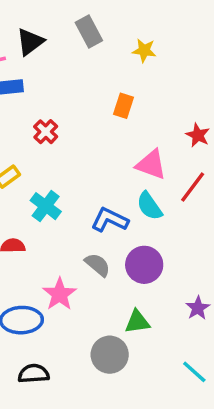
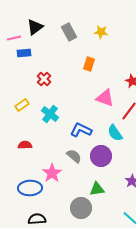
gray rectangle: (89, 31) -> (69, 32), moved
cyan cross: (46, 206) -> (50, 114), moved
cyan semicircle: (149, 206) -> (115, 133), moved

